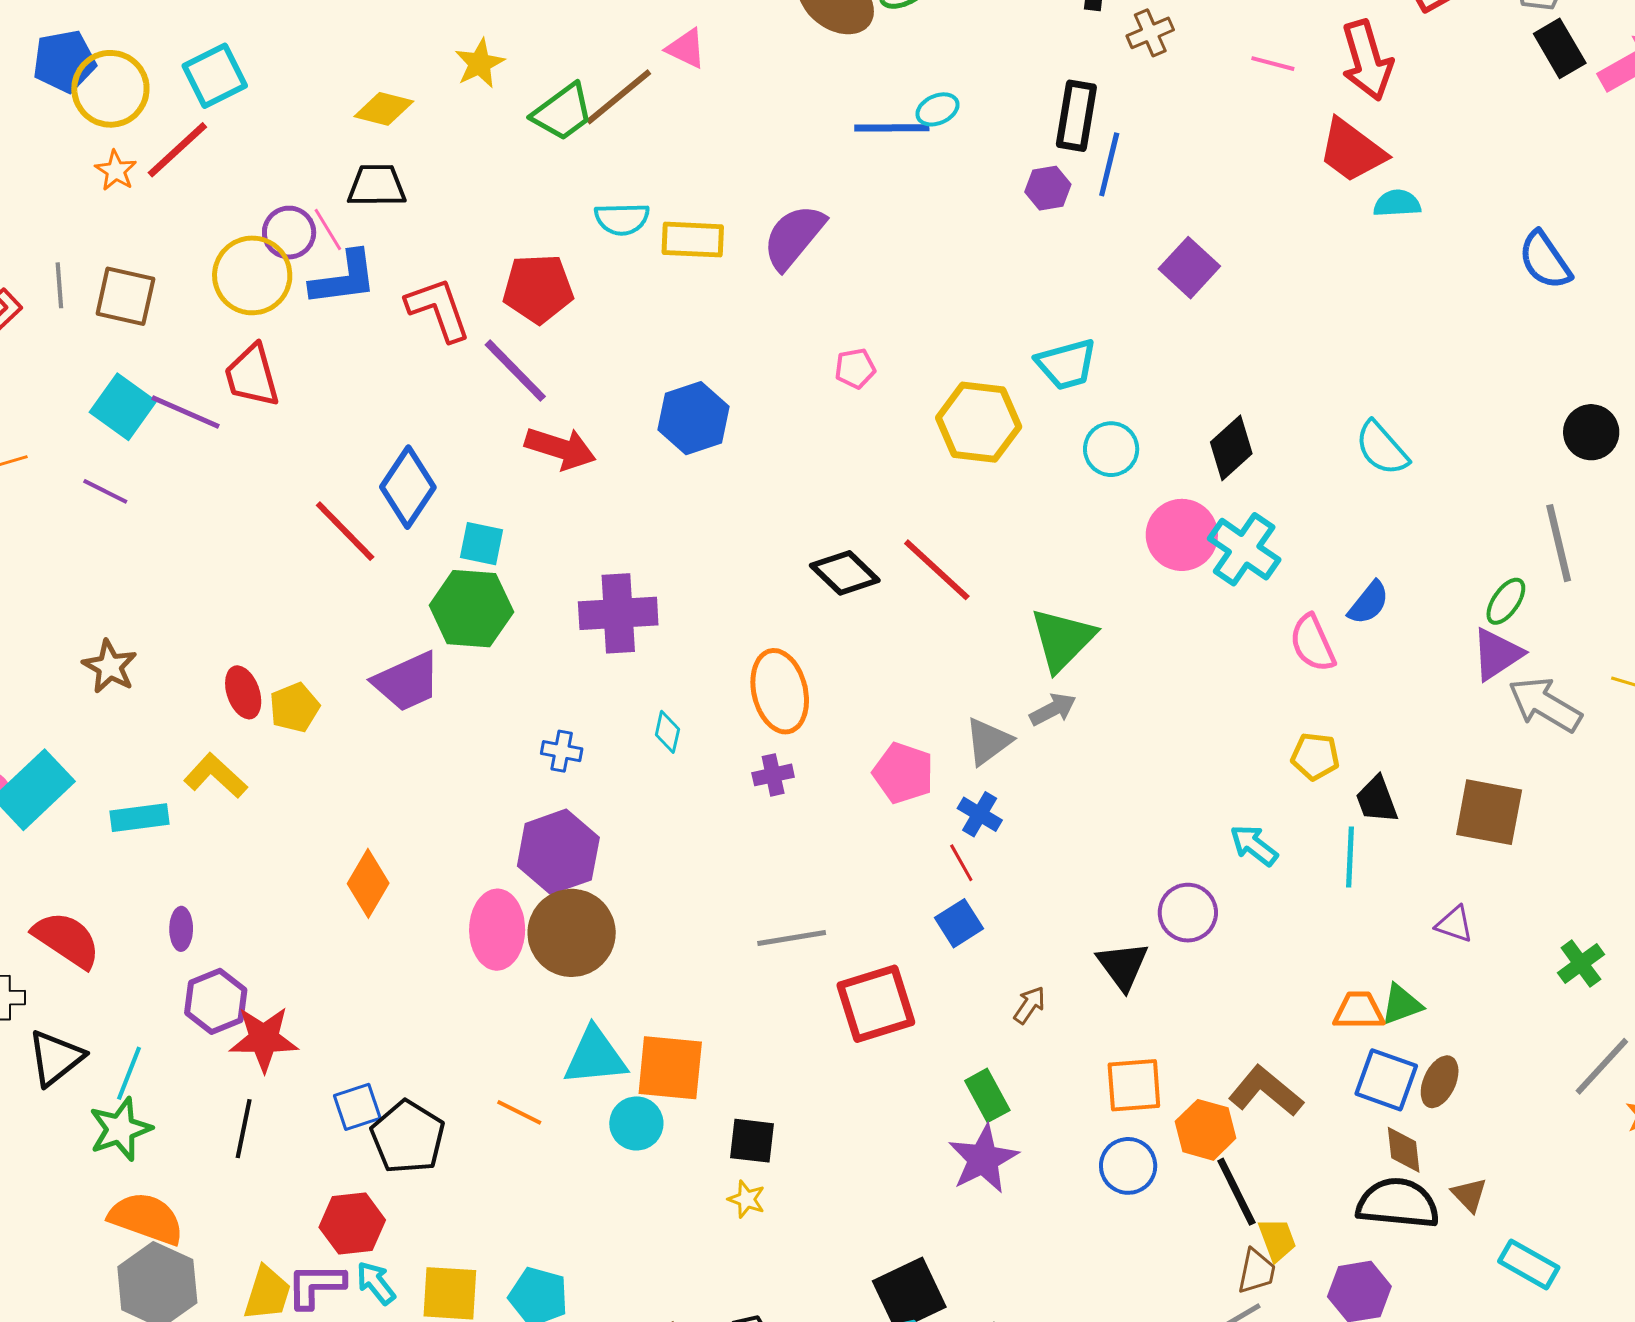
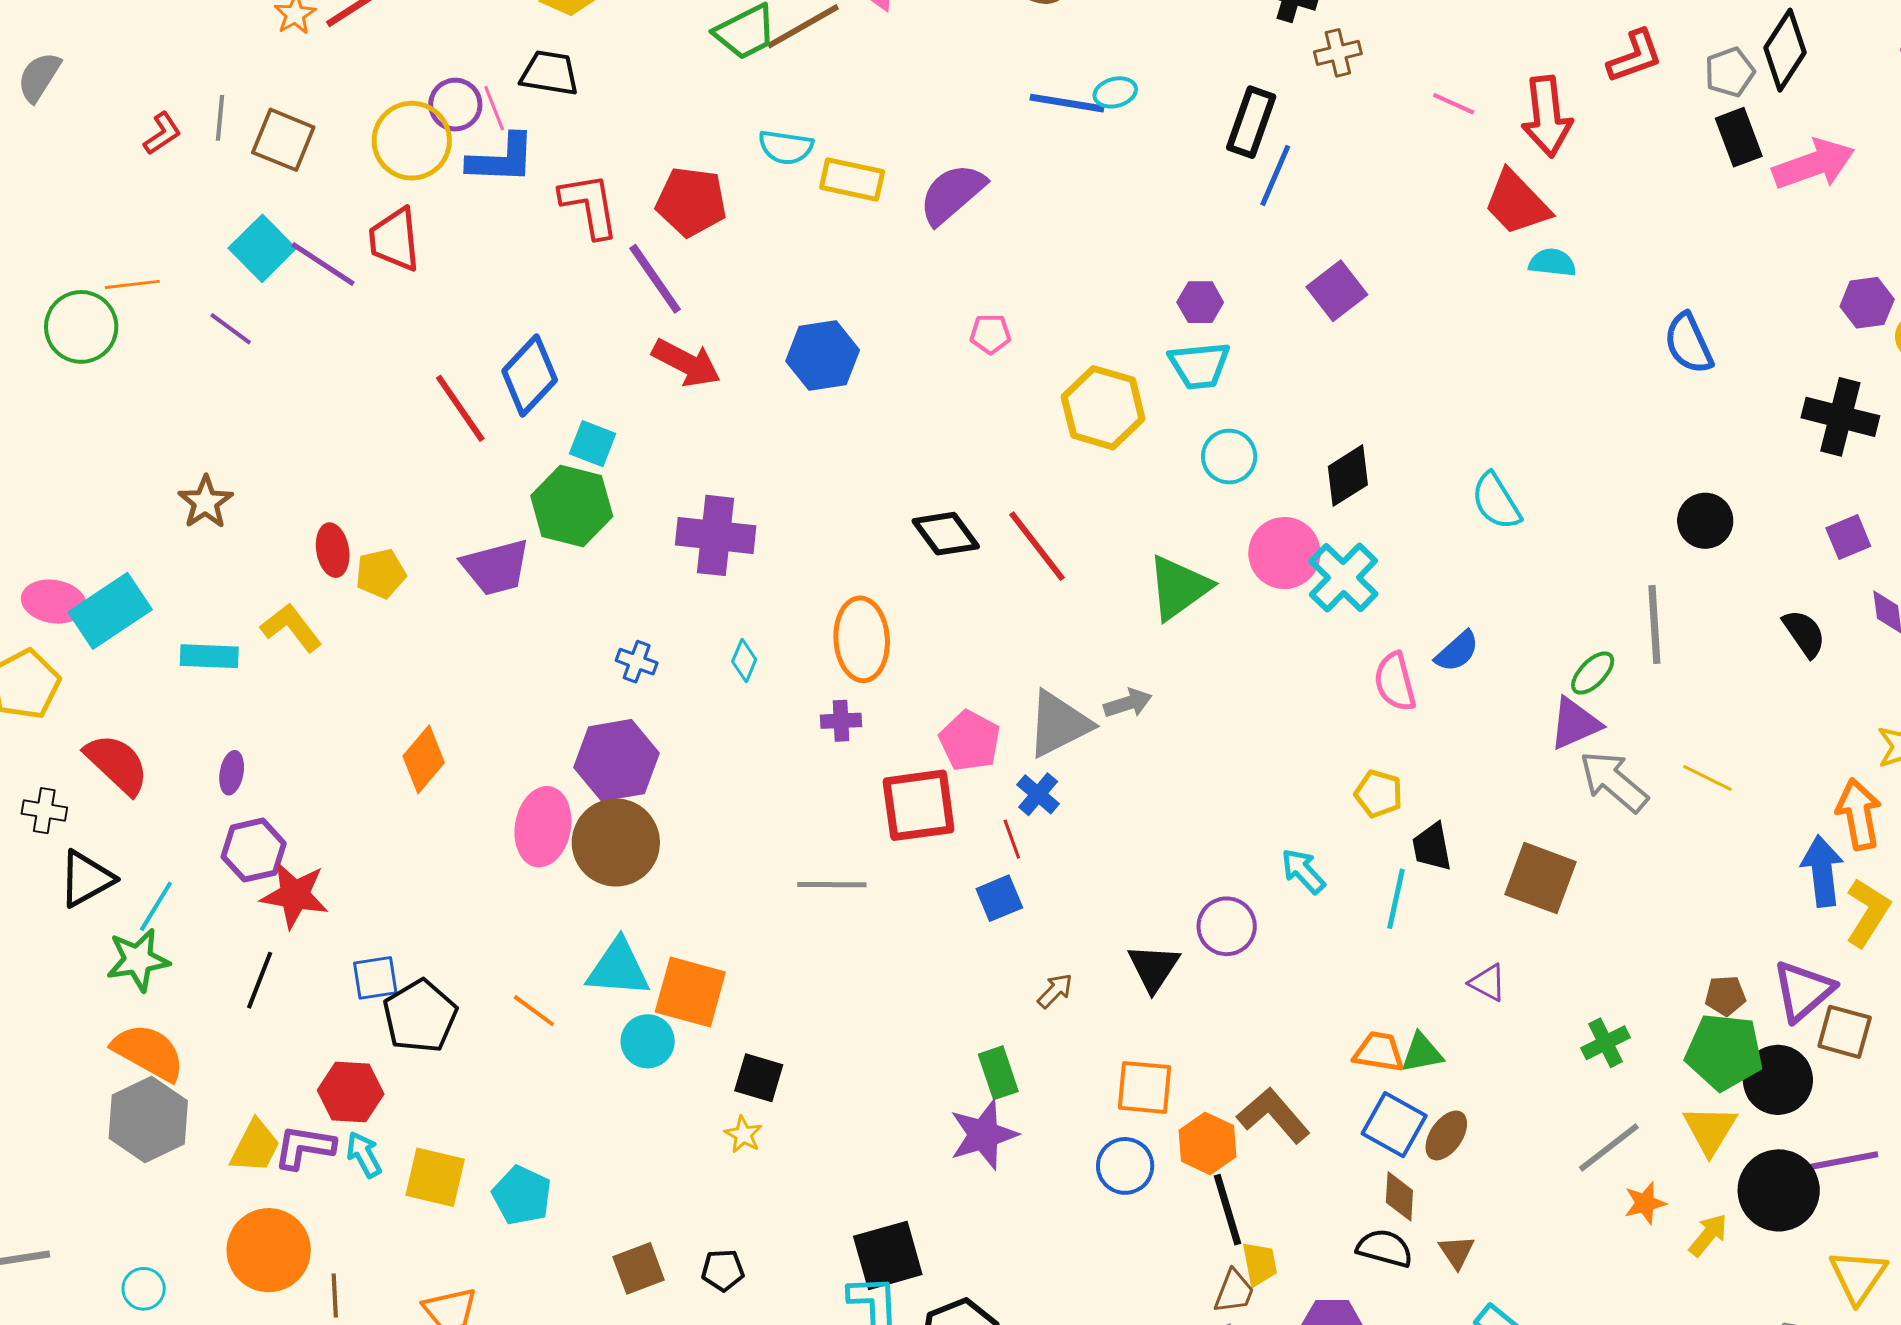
purple hexagon: (1048, 188) -> (1200, 302), moved
green triangle: (1063, 639) -> (1179, 587), moved
gray triangle: (988, 741) -> (1059, 724), size x1.4
red square: (876, 1004) -> (919, 805), moved
black semicircle: (1398, 1203) -> (1385, 1248), size x0.7

